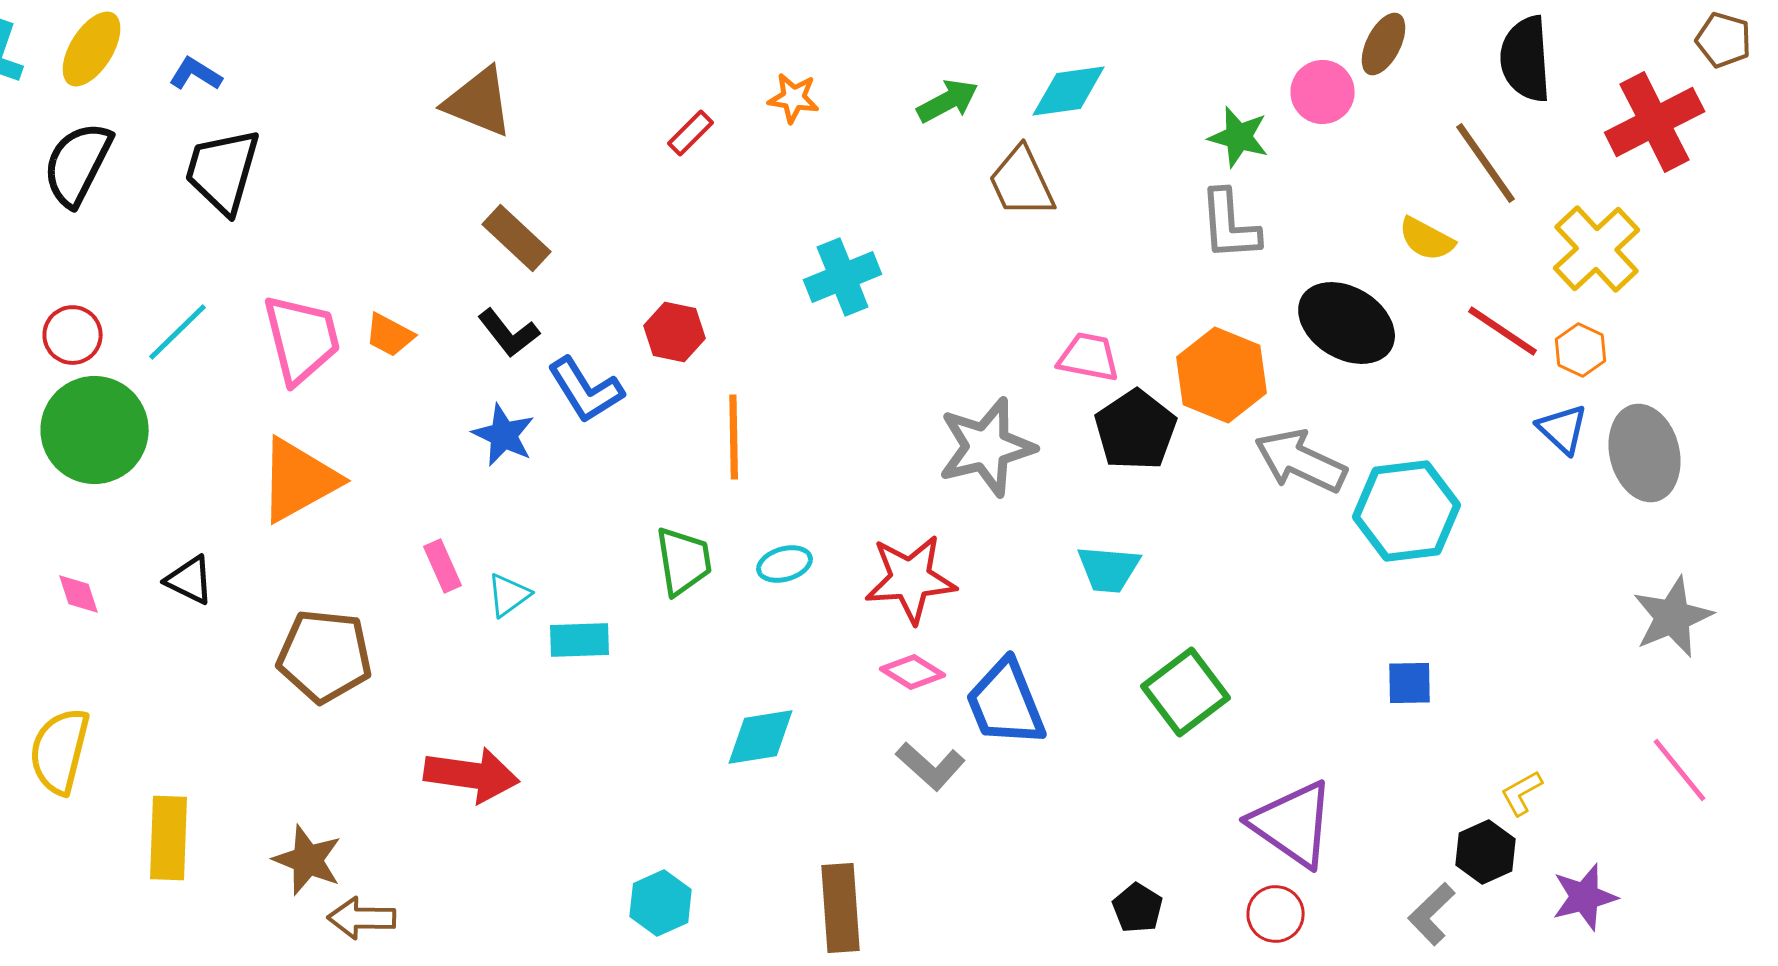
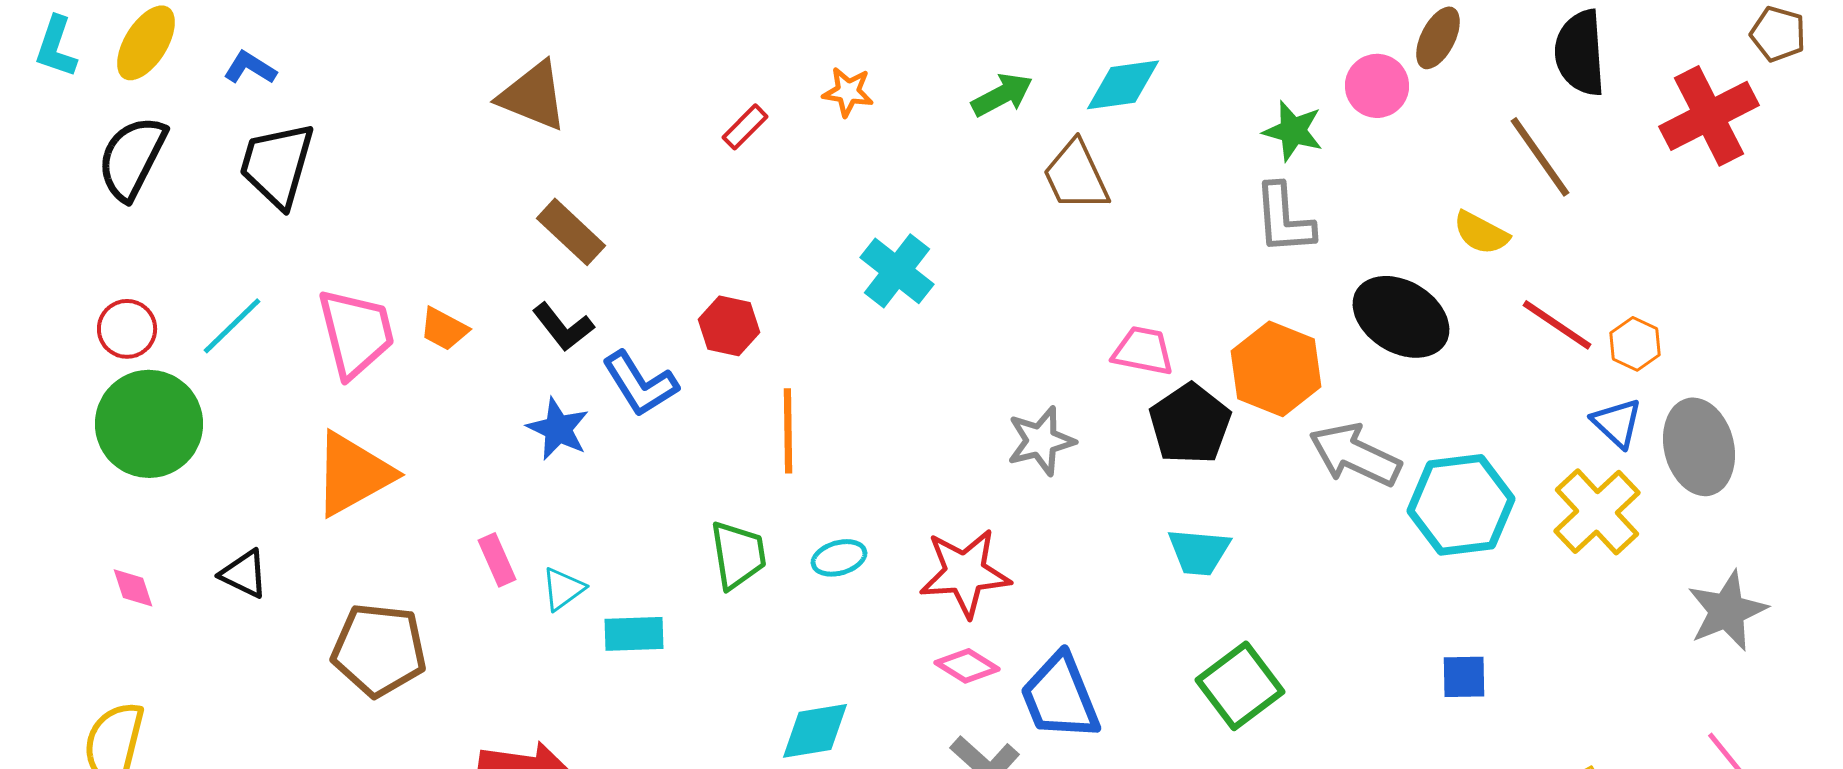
yellow cross: (1597, 249) -> (1597, 512), moved
cyan cross: (843, 277) -> (897, 271), turned -30
gray star: (987, 447) -> (1041, 441), size x0.7
cyan trapezoid: (1109, 569) -> (1199, 552), moved

